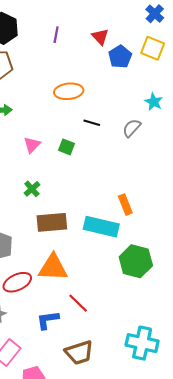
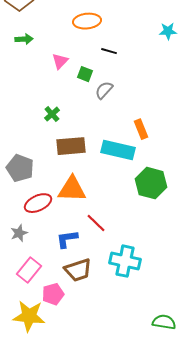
cyan star: (154, 102) -> (168, 31), turned -30
gray semicircle: (132, 128) -> (104, 90), moved
pink triangle: (32, 145) -> (60, 61), moved
cyan cross: (142, 343) -> (125, 261), moved
brown trapezoid: (79, 353) -> (78, 270), moved

